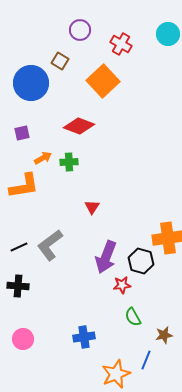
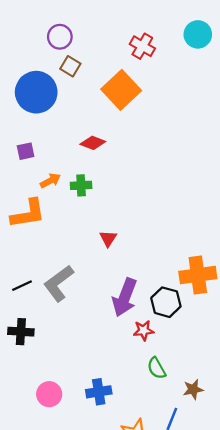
purple circle: (80, 30) -> (60, 37), moved
red diamond: (79, 126) -> (93, 143), size x0.7
pink circle: (23, 339) -> (49, 394), moved

